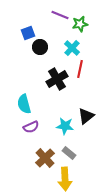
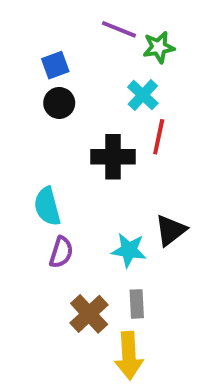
black circle: (40, 47) -> (59, 103), moved
black cross: (57, 79) -> (113, 157), turned 30
purple semicircle: (31, 127) -> (61, 252), turned -49
gray rectangle: (69, 153) -> (137, 304), turned 48

